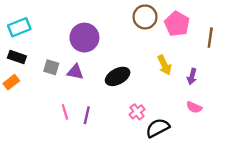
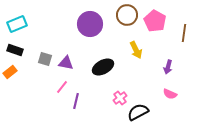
purple circle: (84, 38) -> (90, 24), moved
yellow arrow: (164, 65) -> (136, 50), moved
pink line: (65, 112) -> (62, 87), moved, turned 56

